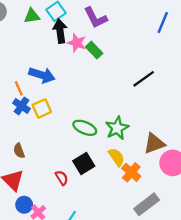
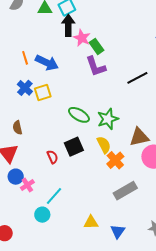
purple L-shape: (96, 18) -> (96, 66), moved
orange line: (19, 88) -> (25, 58), moved

